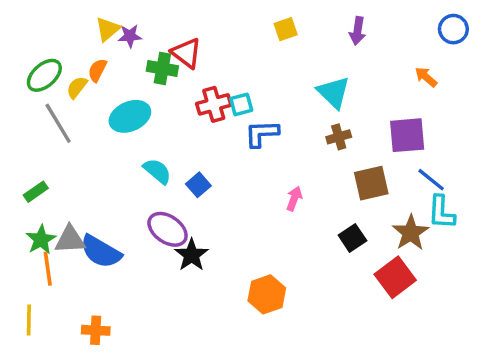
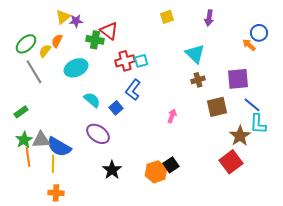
blue circle: (453, 29) -> (259, 33), moved
blue L-shape: (262, 133) -> (133, 90), moved, turned -50
black square: (352, 238) -> (171, 165), moved
black star: (192, 255) -> (112, 170), moved
yellow line: (29, 320) -> (53, 164), moved

